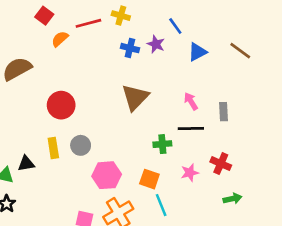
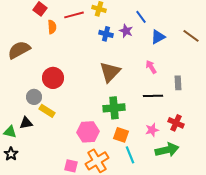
orange semicircle: (60, 39) -> (52, 27), turned 128
pink arrow: (191, 101) -> (151, 67), moved
green cross: (162, 144) -> (114, 108), moved, size x1.5
gray circle: (81, 145) -> (34, 97), moved
yellow rectangle: (53, 148) -> (47, 111), turned -49
green arrow: (232, 199) -> (167, 150), moved, size x1.6

